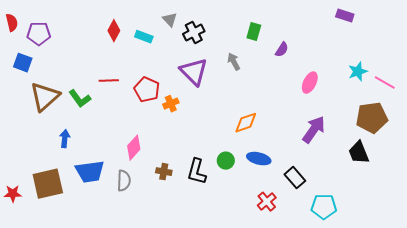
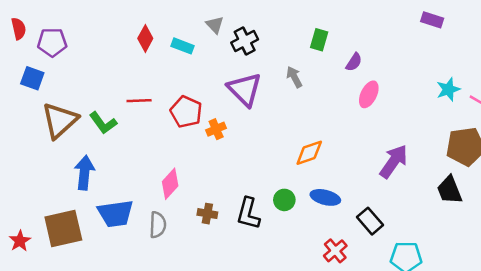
pink ellipse: (310, 83) -> (369, 94), moved
blue arrow: (65, 139) -> (84, 173), size x1.5
red star: (13, 194) -> (20, 241), turned -30

